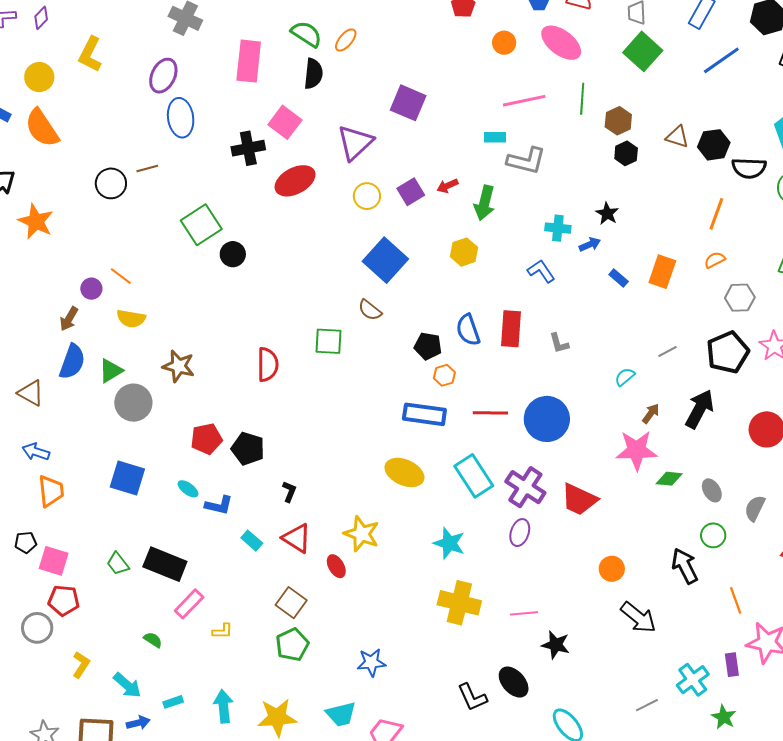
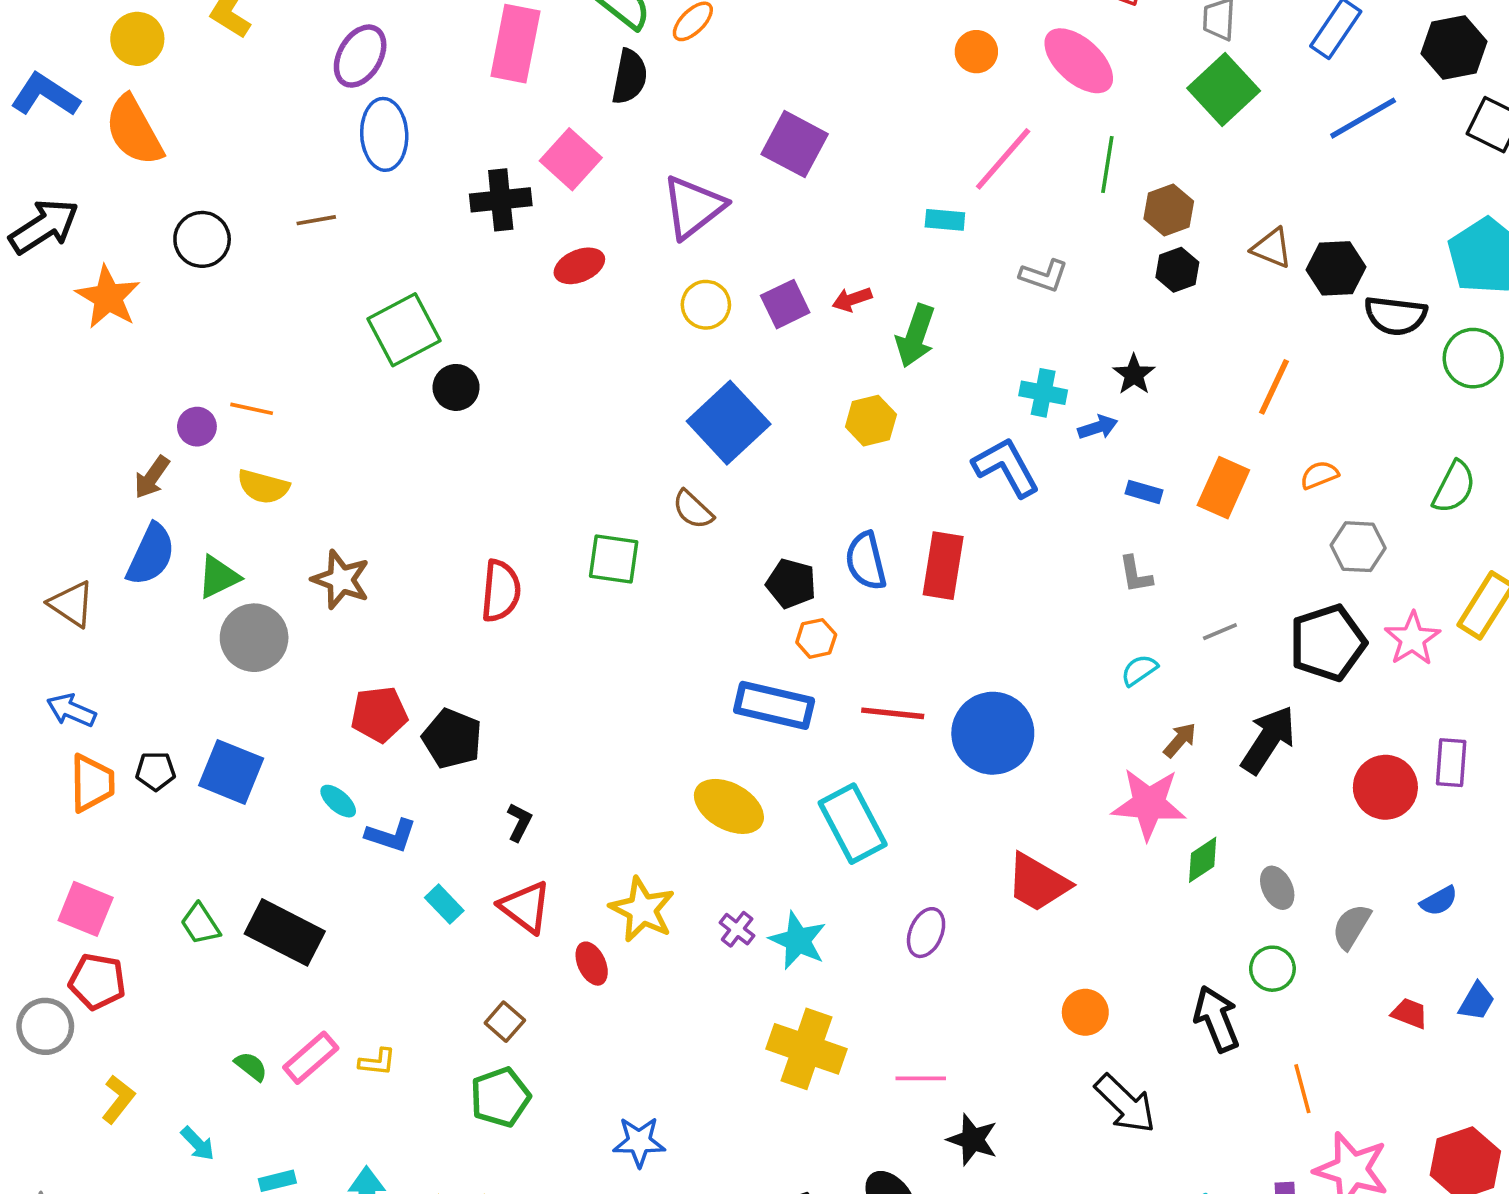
pink line: (524, 101) -> (1003, 159), turned -42
gray L-shape: (526, 161) -> (1044, 276), moved, size x0.7
red ellipse: (295, 181) -> (579, 266), size x0.7
black circle: (111, 183) -> (202, 239), moved
orange line: (716, 214) -> (1274, 387), moved
blue L-shape: (541, 271) -> (1006, 467), size x1.4
orange line: (121, 276) -> (252, 409), turned -30
blue rectangle: (619, 278) -> (1144, 492), turned -30
gray L-shape: (559, 343) -> (1136, 575), moved
green diamond: (669, 479) -> (1203, 860), turned -44
purple cross: (525, 487) -> (737, 929), moved, size x0.5
black pentagon: (26, 542) -> (155, 771), moved
brown square: (291, 603) -> (505, 1022), size x0.7
pink rectangle: (189, 604) -> (311, 1058), moved
cyan arrow: (127, 685) -> (198, 1144), size x0.7

